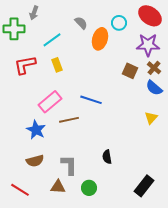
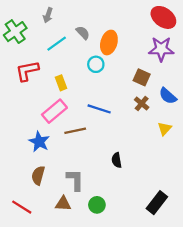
gray arrow: (34, 13) -> (48, 15), moved
gray semicircle: (81, 23) -> (83, 33), moved
cyan circle: (119, 23) -> (96, 64), moved
green cross: (14, 29) -> (15, 32), turned -35
yellow rectangle: (57, 65) -> (61, 83), moved
brown cross: (154, 68) -> (142, 104), moved
black semicircle: (107, 157) -> (117, 160), moved
brown semicircle: (35, 161) -> (38, 175), turned 120

